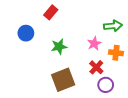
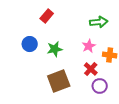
green arrow: (113, 26) -> (99, 22), moved
blue circle: (26, 33) -> (30, 44), moved

